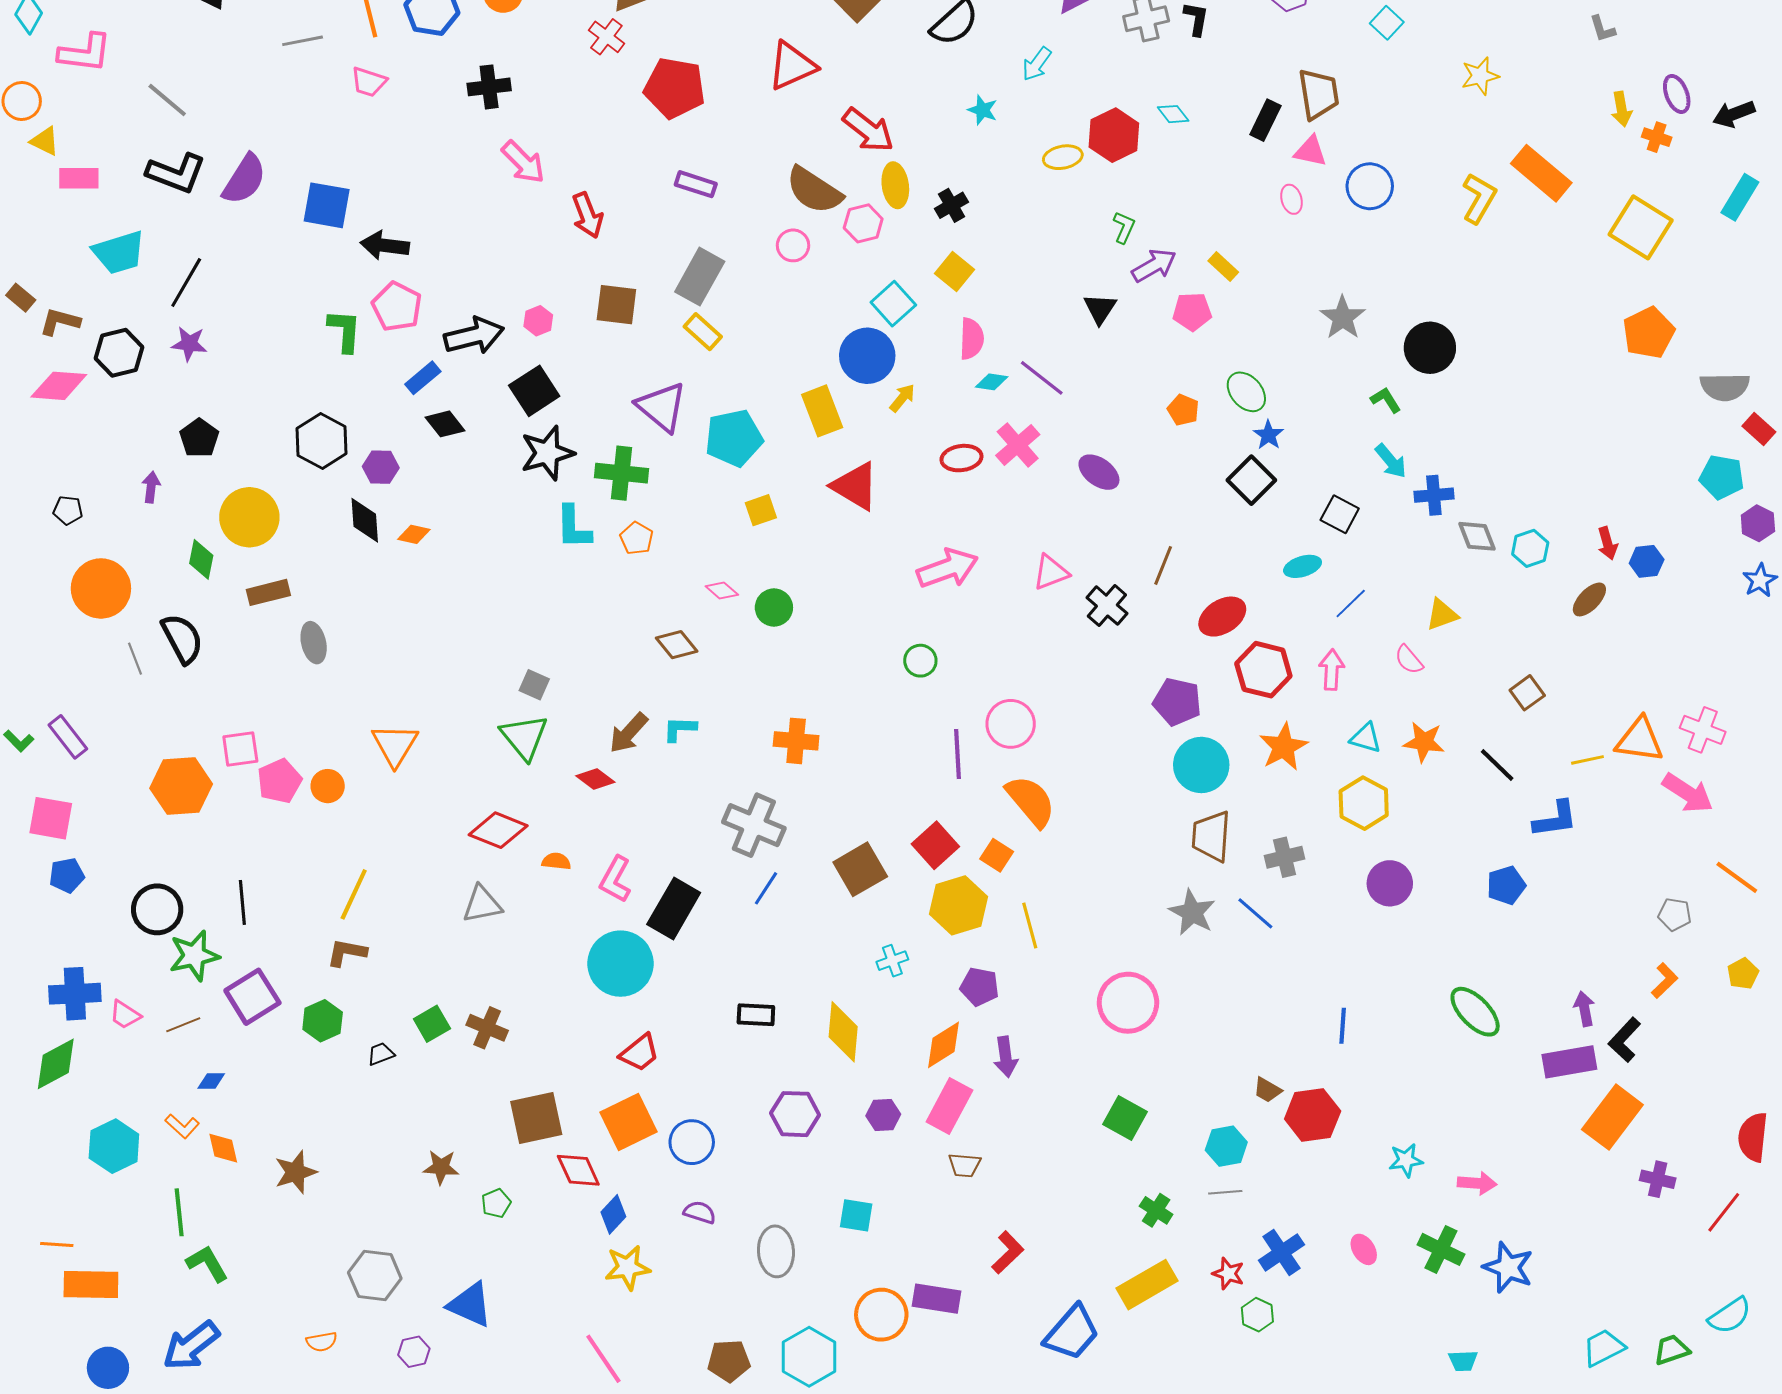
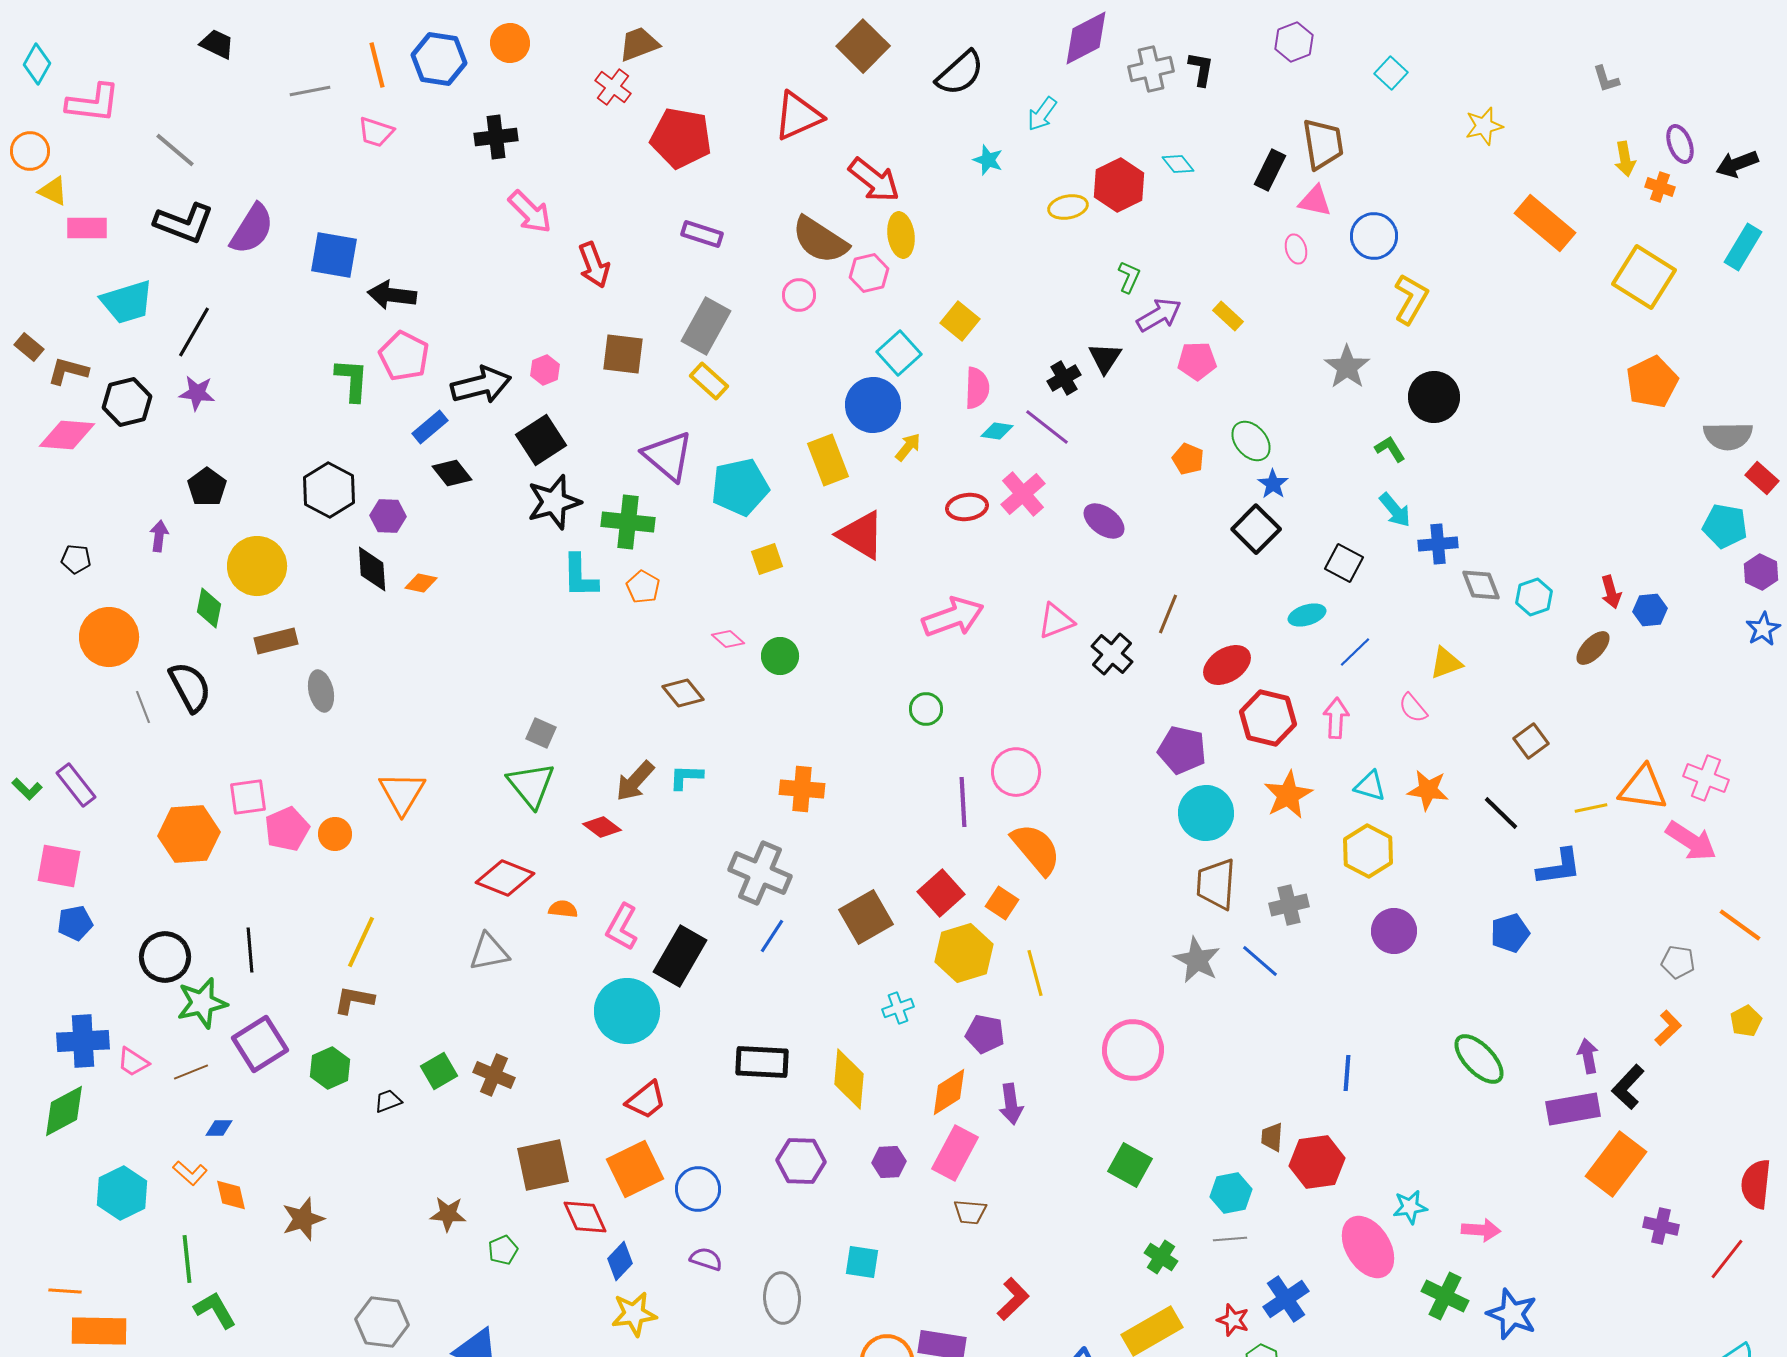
yellow L-shape: (1479, 198) -> (1411, 299), moved
black cross: (951, 205) -> (1064, 378), moved
black rectangle: (756, 1015) -> (762, 1062), size x1.4
brown trapezoid: (1267, 1090) -> (1272, 1137), turned 64
pink ellipse: (1364, 1249) -> (1368, 1247), moved, size x2.0

